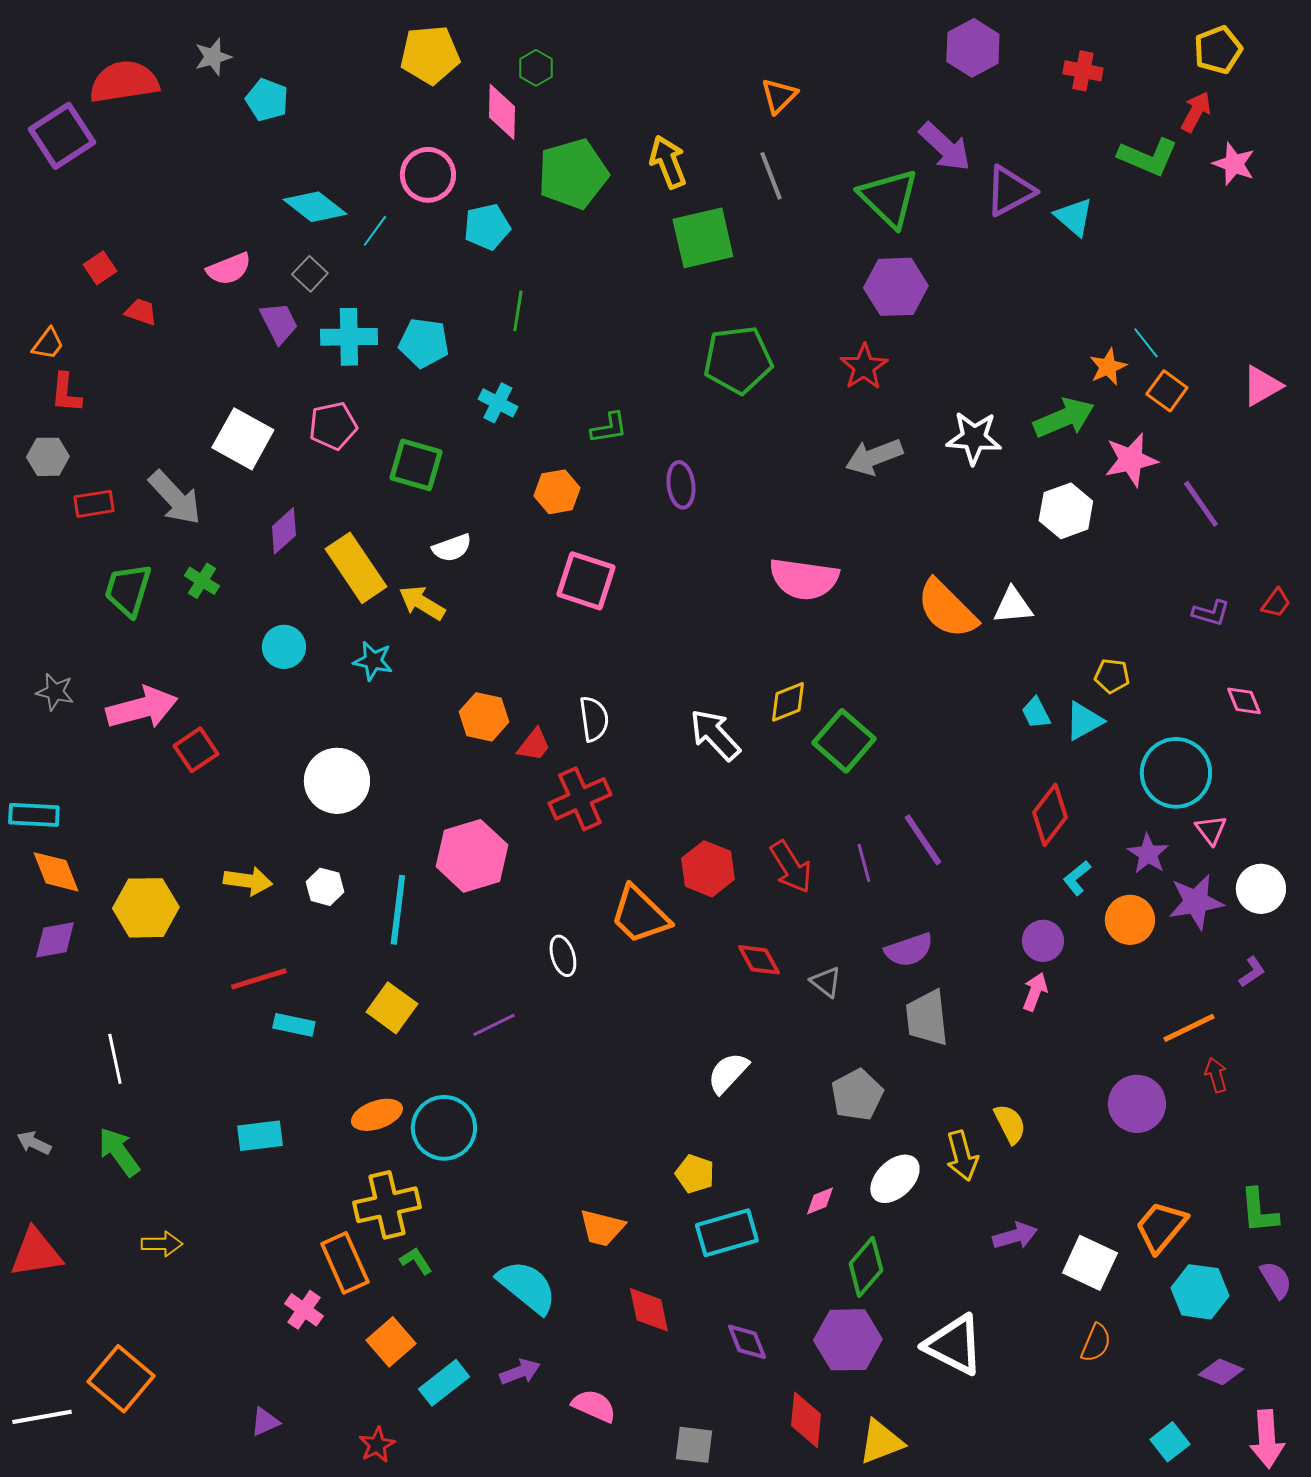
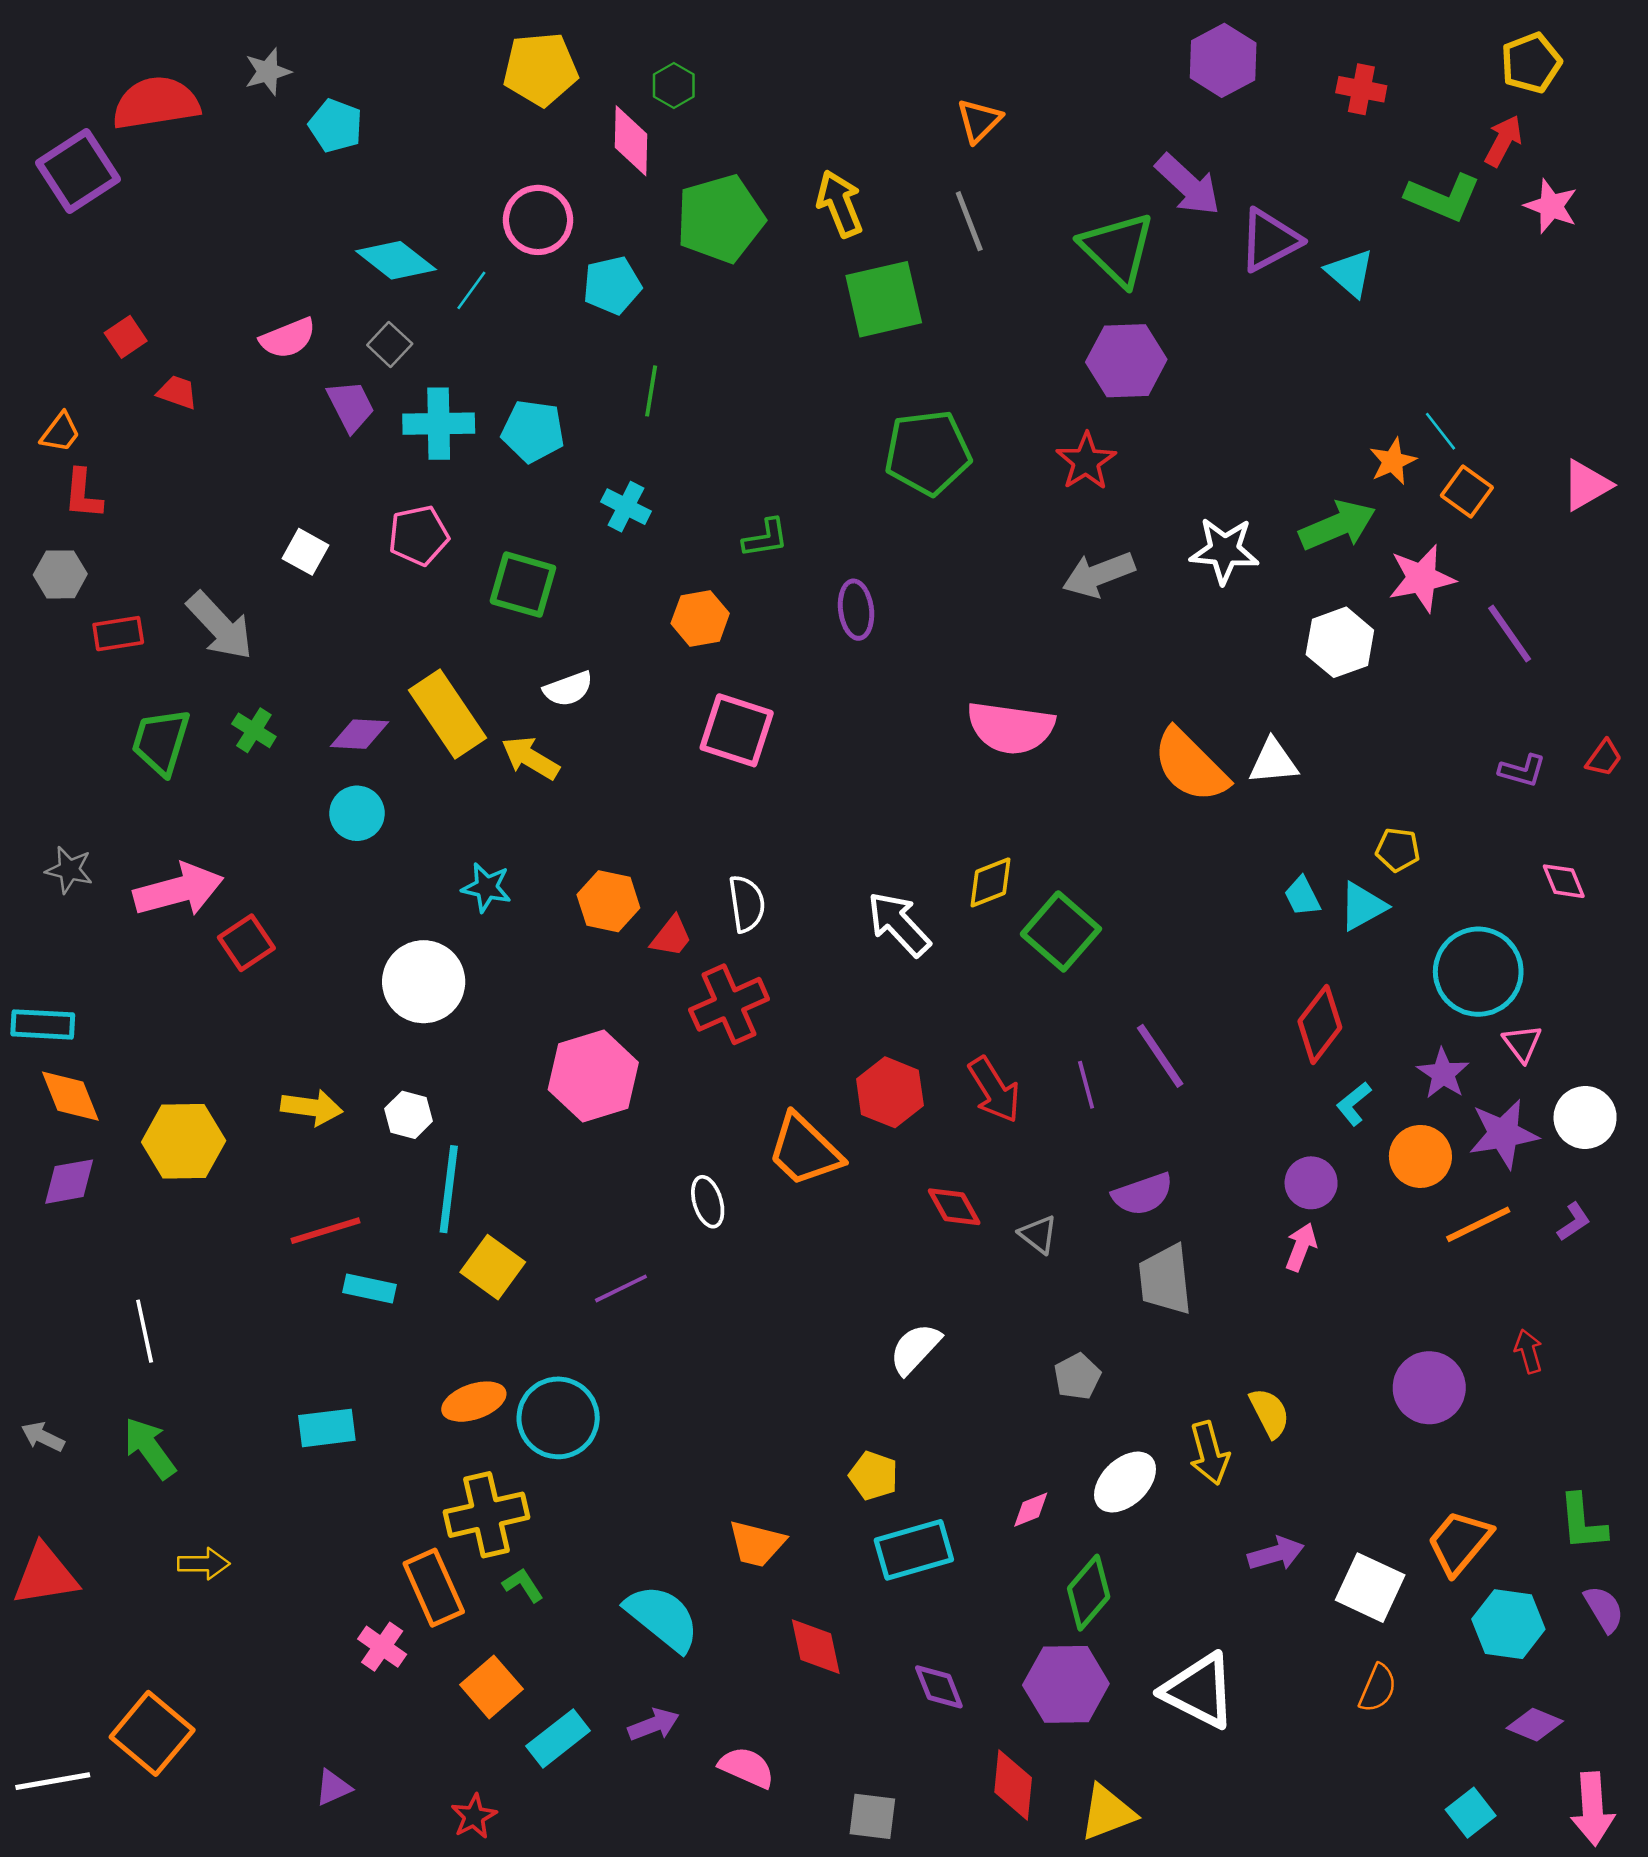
white square: (243, 439) -> (305, 552), size x0.6
purple diamond: (284, 531) -> (360, 734), moved, turned 45
cyan star: (373, 661) -> (486, 887), moved
cyan line: (398, 910) -> (449, 1189), moved
orange line: (1189, 1028) -> (1478, 1224), moved
gray pentagon: (857, 1095) -> (1077, 1376), size x0.7

